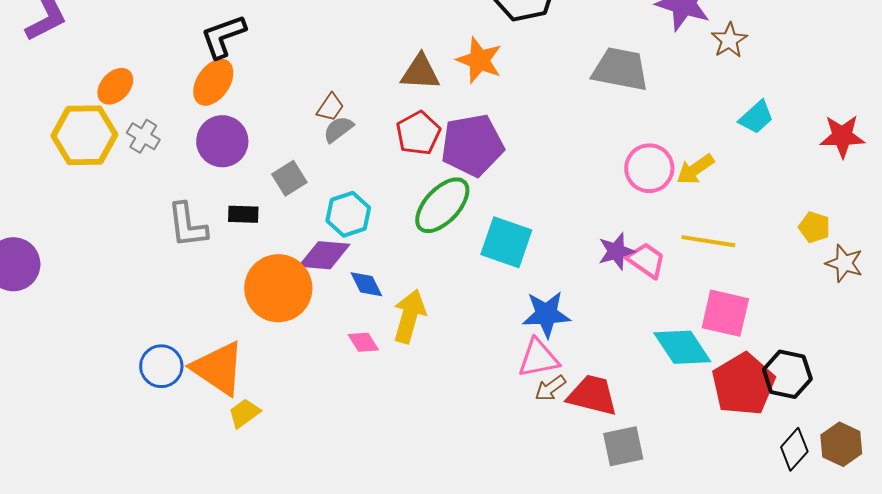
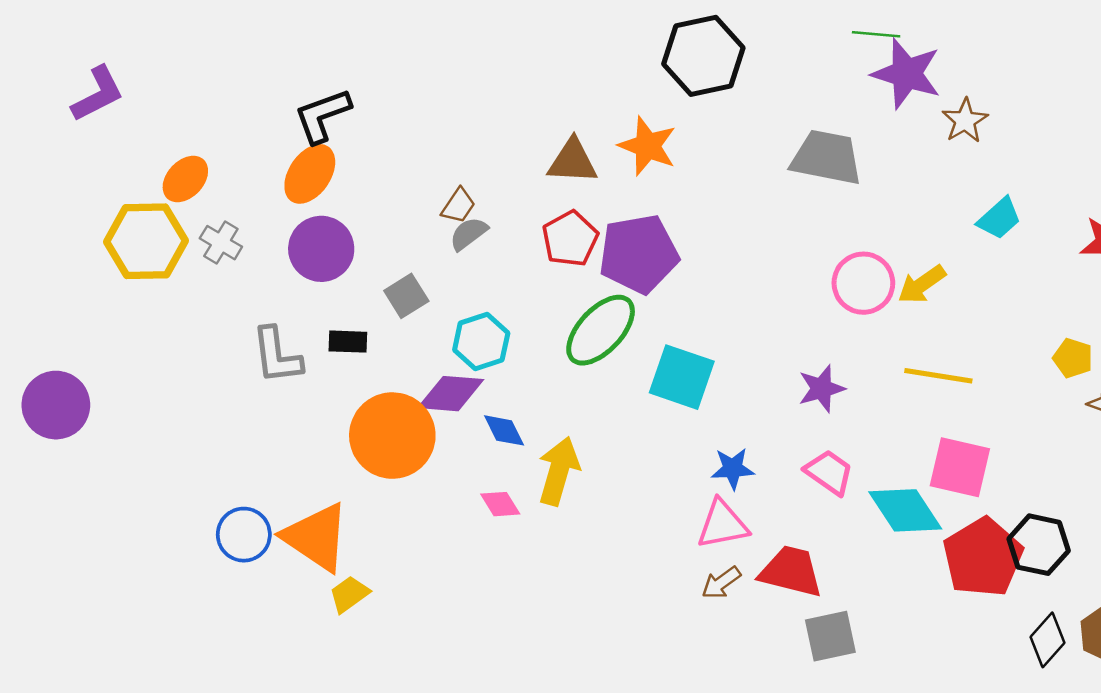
pink trapezoid: (646, 260) -> (829, 472), moved
blue star: (546, 314) -> (733, 469), size x0.7
brown arrow: (550, 388) -> (721, 583), moved

